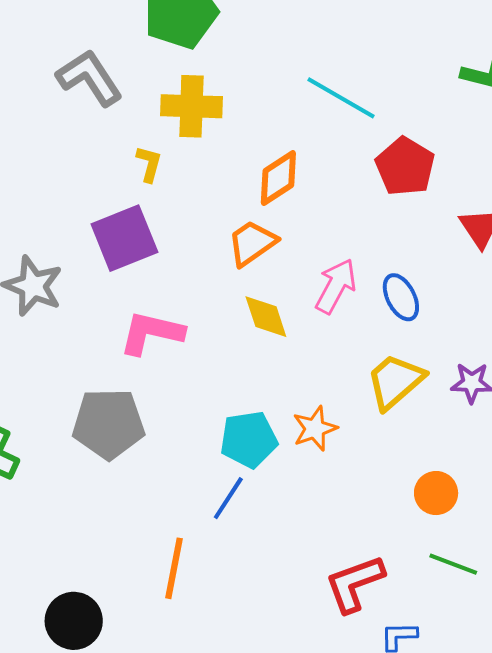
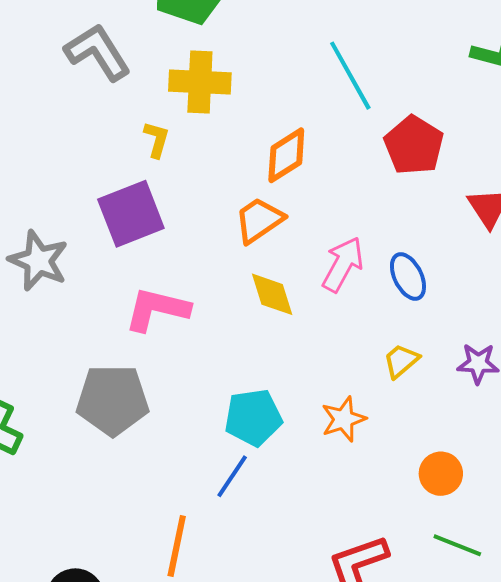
cyan line: (341, 98) -> (350, 76), turned 30
yellow trapezoid: (395, 381) -> (401, 361), size x0.6
orange star: (315, 429) -> (343, 419), moved

